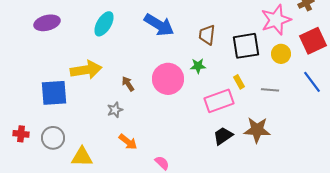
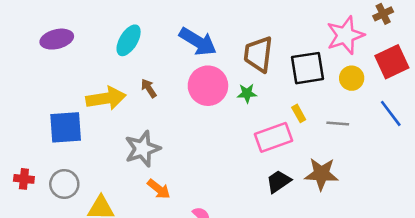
brown trapezoid: (207, 35) -> (258, 54), size x1.4
pink circle: (168, 79) -> (208, 86), moved
brown arrow: (128, 84) -> (149, 88), moved
gray star: (115, 110) -> (142, 149), size x1.8

